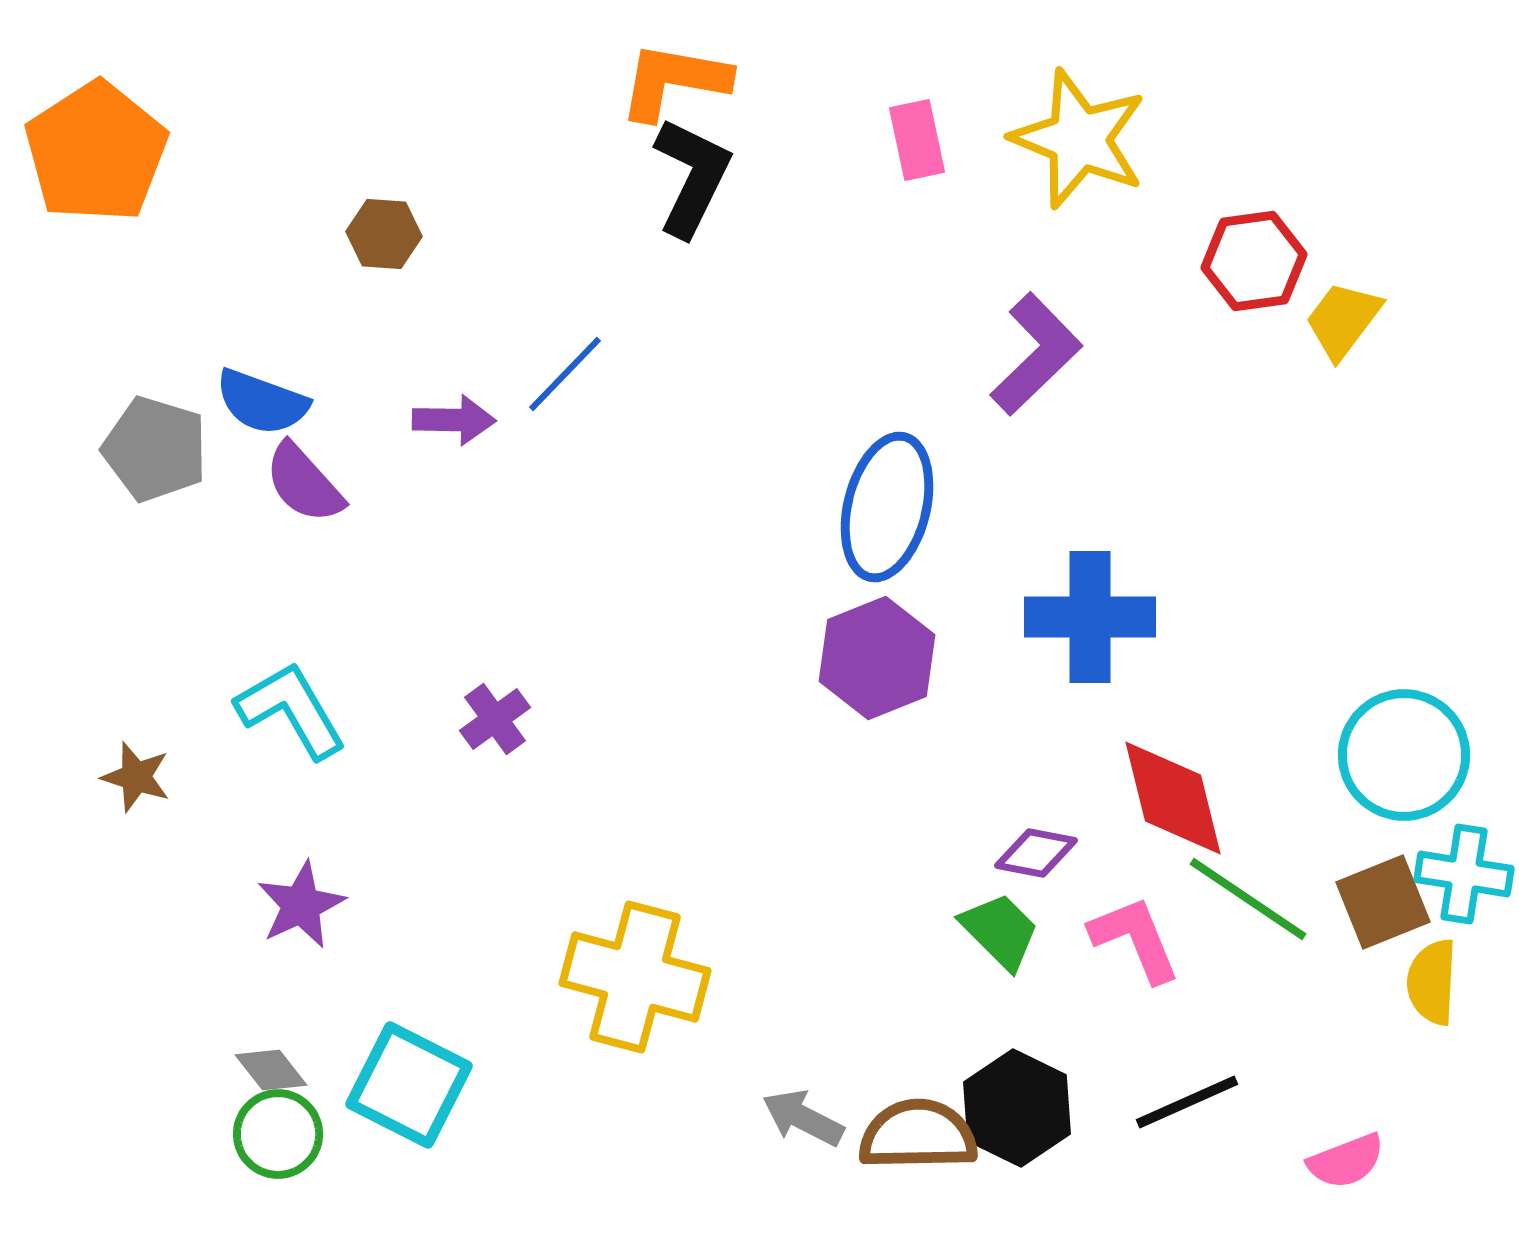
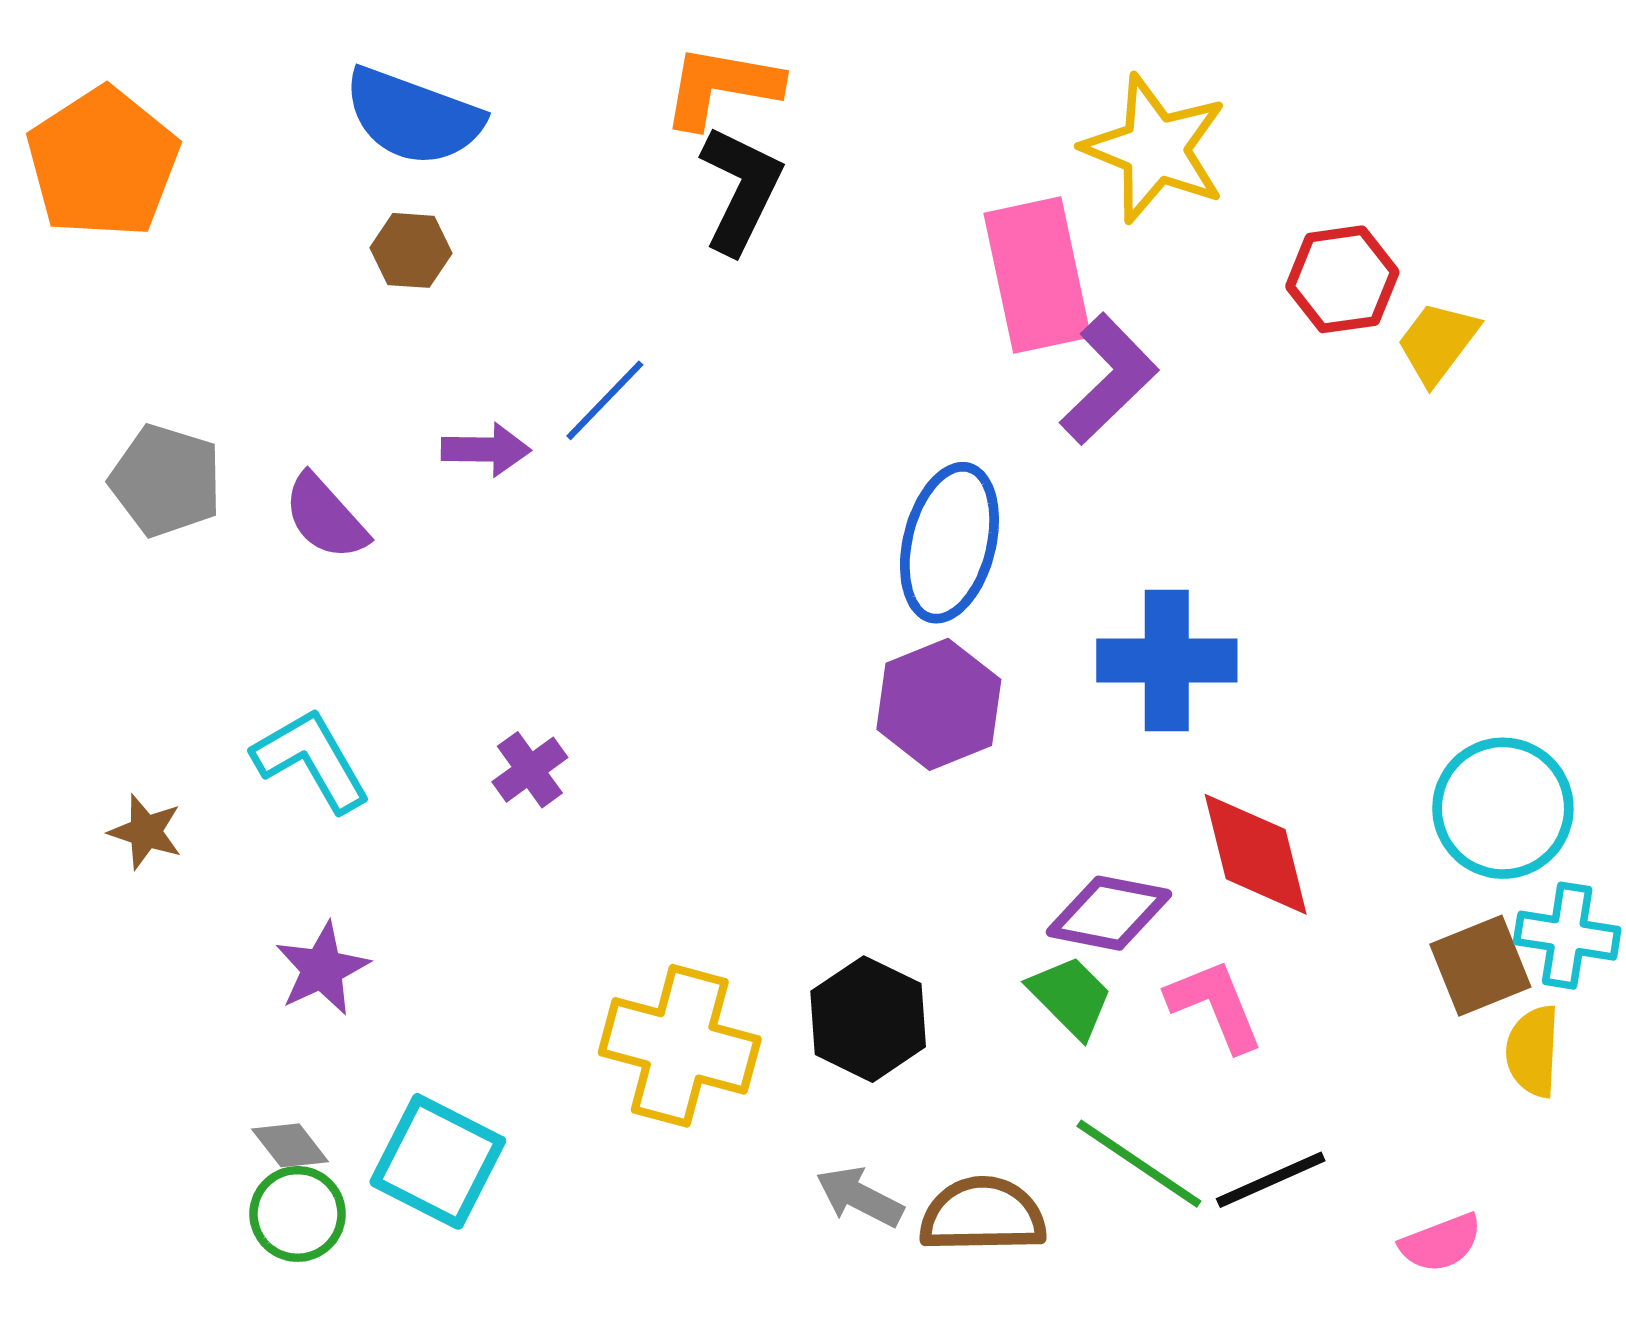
pink rectangle: (917, 140) -> (1037, 275), moved, size x1.8
blue semicircle: (262, 402) -> (413, 117), moved, size x1.4
purple diamond: (1036, 853) -> (1109, 913), size x1.4
green line: (1248, 899) -> (1139, 1164), moved
black hexagon: (1017, 1108) -> (868, 1019), moved

